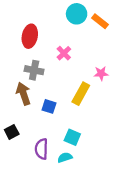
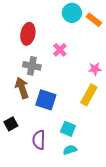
yellow rectangle: (81, 94) -> (89, 95), moved
blue square: (49, 106) -> (46, 100), size x1.5
cyan semicircle: (65, 157) -> (70, 150), moved

